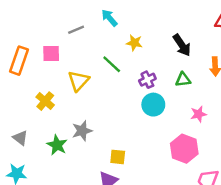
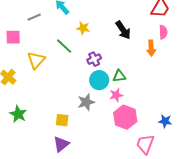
green triangle: (183, 80) -> (119, 76), moved
pink star: (199, 114) -> (116, 95), moved
gray star: (82, 131) -> (86, 102), moved
yellow square: (118, 157) -> (62, 120), moved

